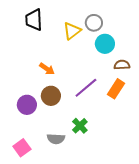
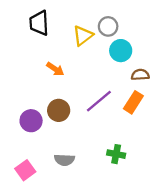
orange arrow: (47, 69) -> (55, 69), moved
green cross: (80, 126) -> (116, 154), moved, turned -35

